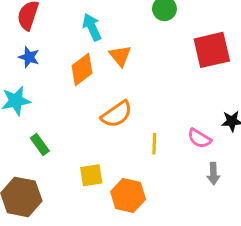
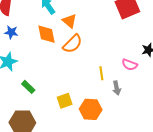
orange diamond: (82, 69) -> (47, 34), turned -55
orange semicircle: (117, 114) -> (73, 44), moved
gray arrow: (213, 174) -> (117, 88), moved

